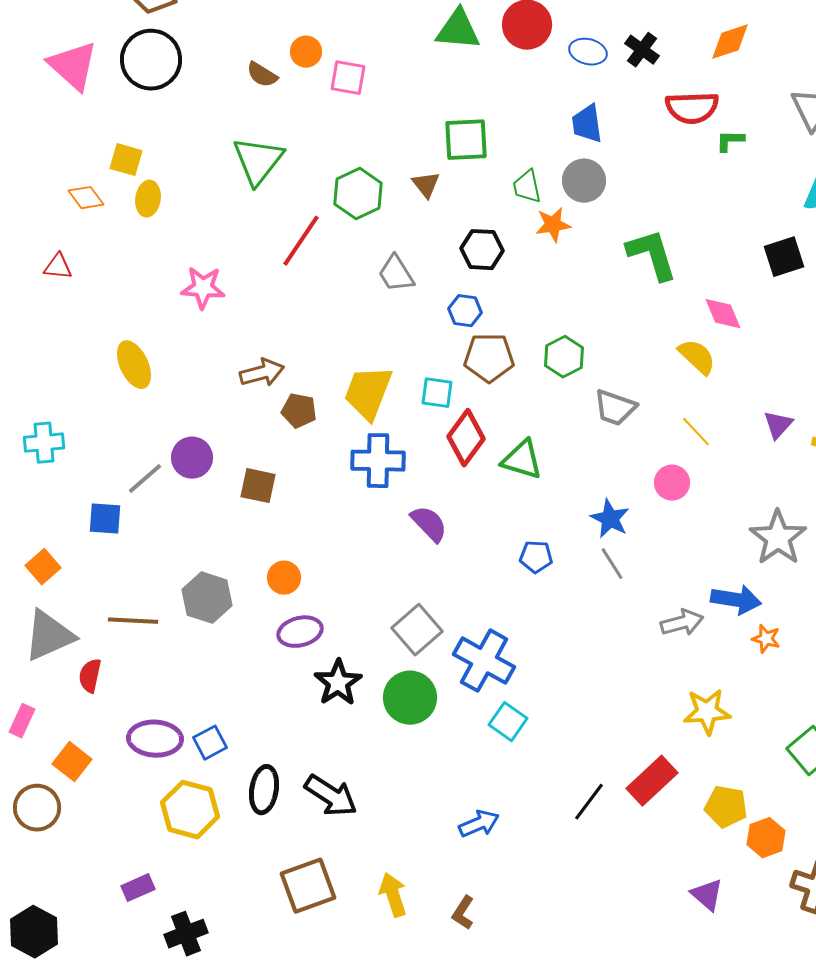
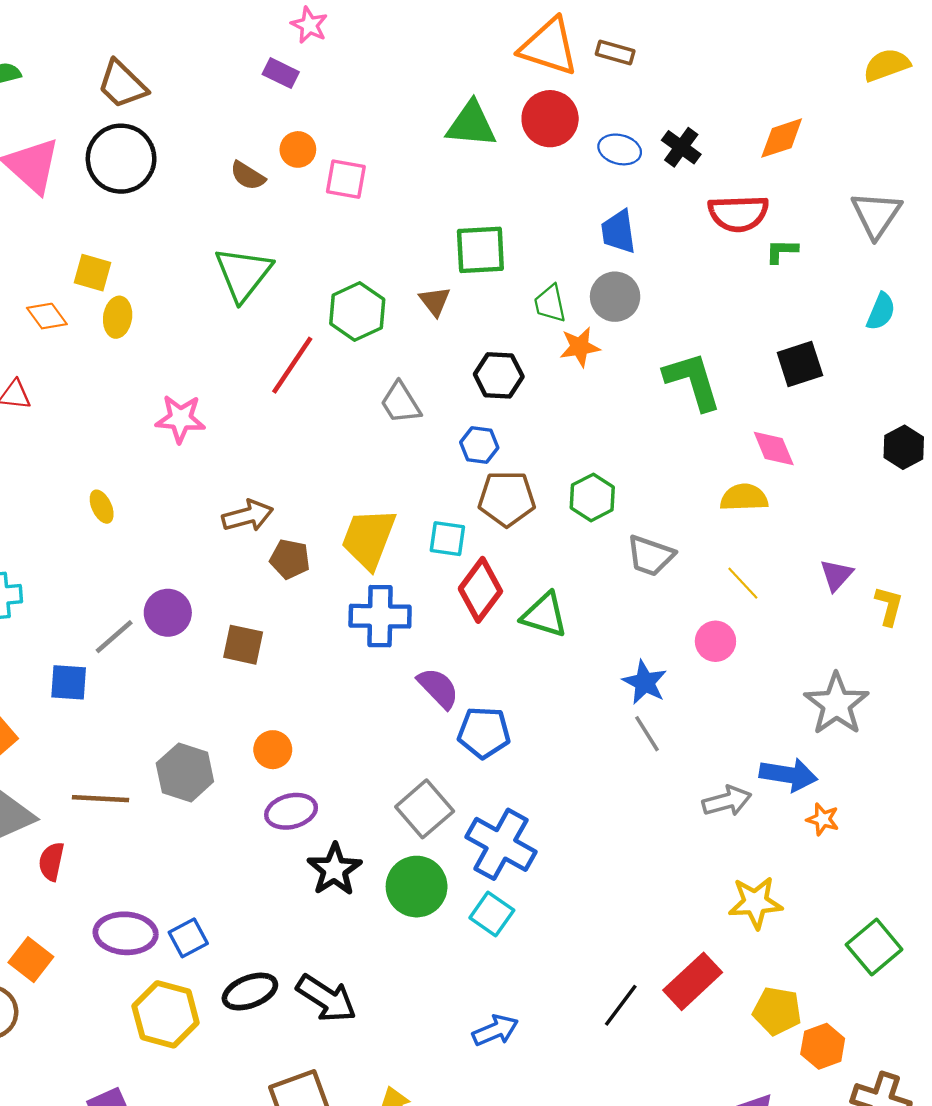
black square: (784, 257) -> (800, 364), moved
yellow semicircle: (697, 357) -> (744, 497), turned -45
yellow ellipse: (134, 365) -> (102, 507), size x0.6
blue pentagon: (536, 557) -> (484, 733), moved, size x1.4
cyan square: (508, 722) -> (492, 914), moved
black ellipse: (264, 790) -> (250, 992), turned 60

